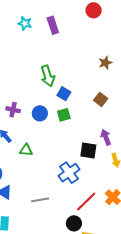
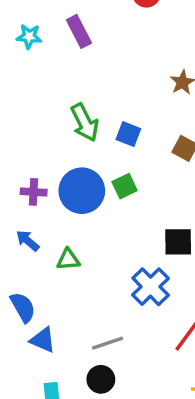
blue square: (64, 94) -> (128, 134), moved
blue circle: (40, 113) -> (82, 191), size x1.6
black circle: (74, 223) -> (101, 379), moved

